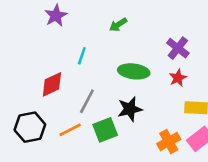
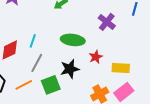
cyan line: (82, 56) -> (33, 41), moved
red star: (178, 78) -> (96, 57), moved

